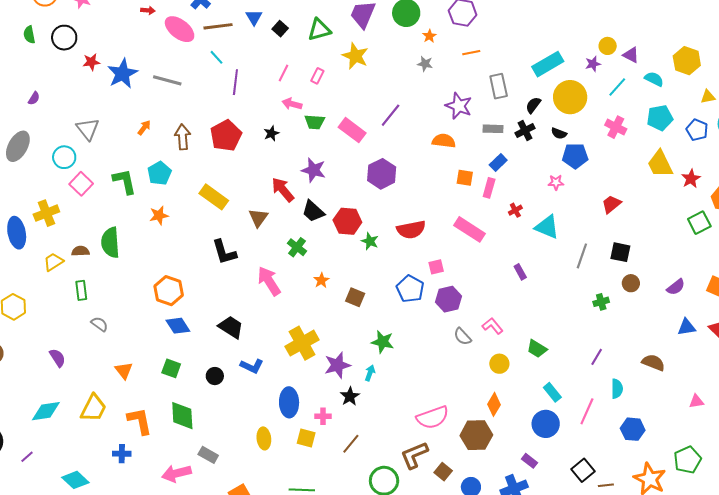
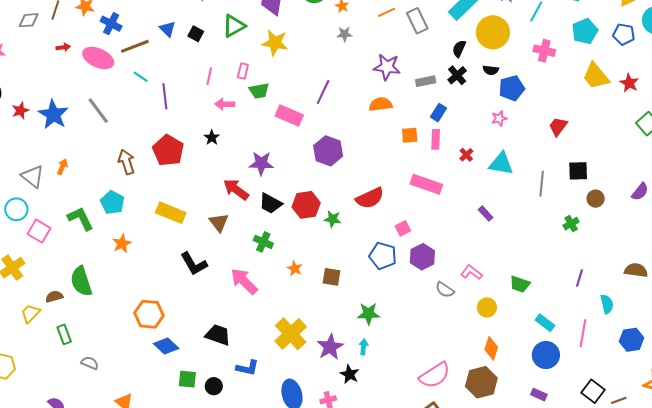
gray line: (167, 80) -> (98, 111), turned 52
gray rectangle: (499, 86) -> (417, 21), moved
green trapezoid: (315, 122) -> (259, 91), moved
orange arrow: (144, 128) -> (62, 167), moved
green square: (171, 368) -> (187, 379), moved

